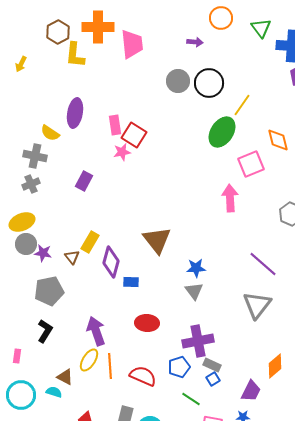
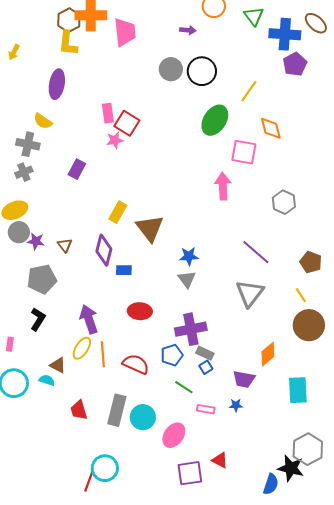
brown hexagon: (58, 32) -> (69, 20), moved
yellow line: (242, 105) -> (249, 91), moved
purple ellipse: (75, 113) -> (57, 84), moved
pink square: (251, 164) -> (244, 152), turned 32
yellow rectangle: (90, 242) -> (118, 212), moved
purple trapezoid: (251, 391) -> (244, 379), turned 75

